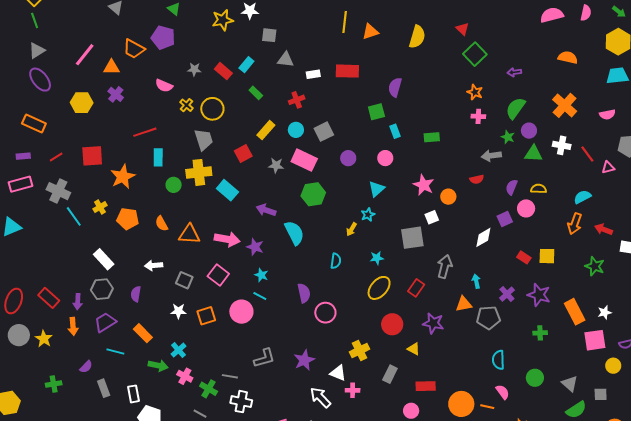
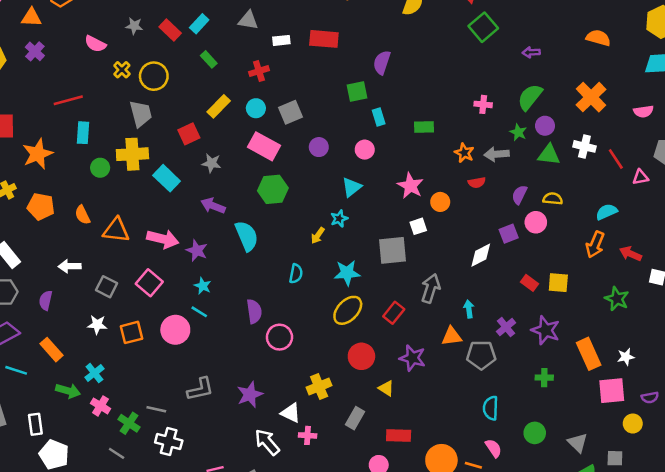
orange star: (475, 92) -> (464, 153), moved
gray star: (276, 165) -> (211, 163), moved
cyan star: (377, 258) -> (347, 273), size x1.5

